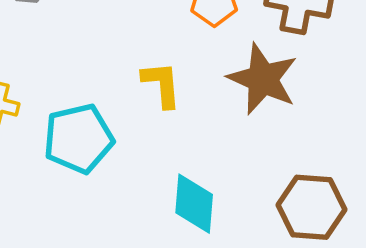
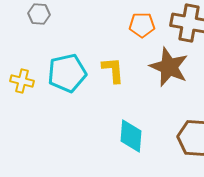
cyan pentagon: (79, 139) -> (67, 73), moved

